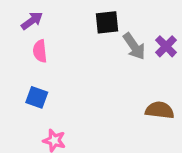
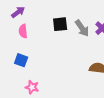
black square: (107, 22) -> (60, 24), moved

